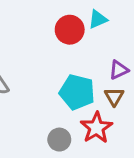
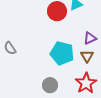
red star: (96, 128) -> (86, 83), moved

